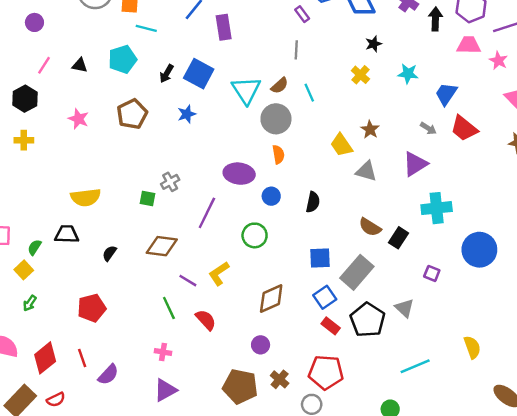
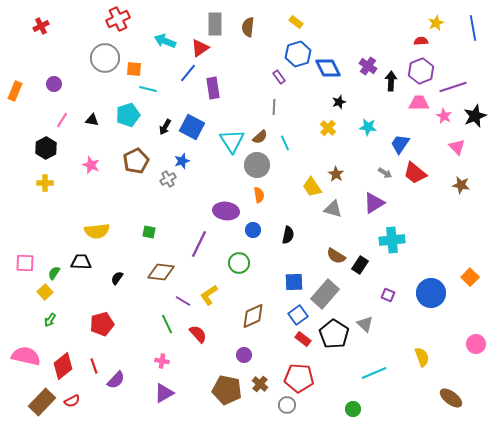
gray cross: (170, 182) -> (168, 179), moved
blue circle: (479, 250) -> (431, 293), moved

